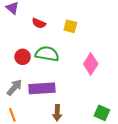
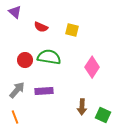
purple rectangle: (42, 88) -> (44, 91), size x0.7
brown arrow: (57, 113) -> (82, 107), moved

